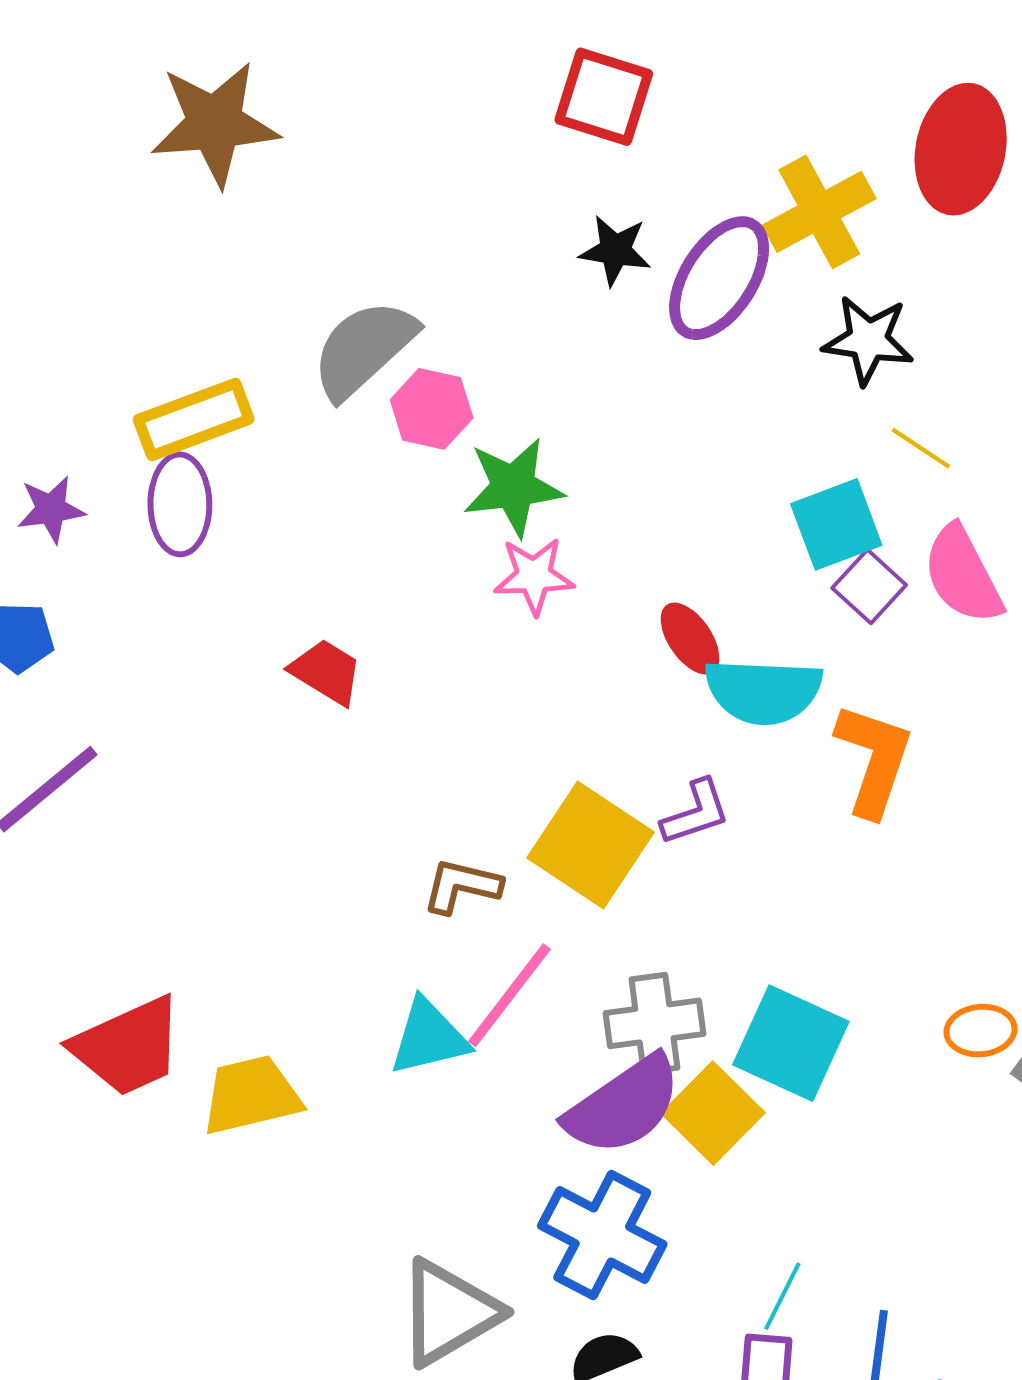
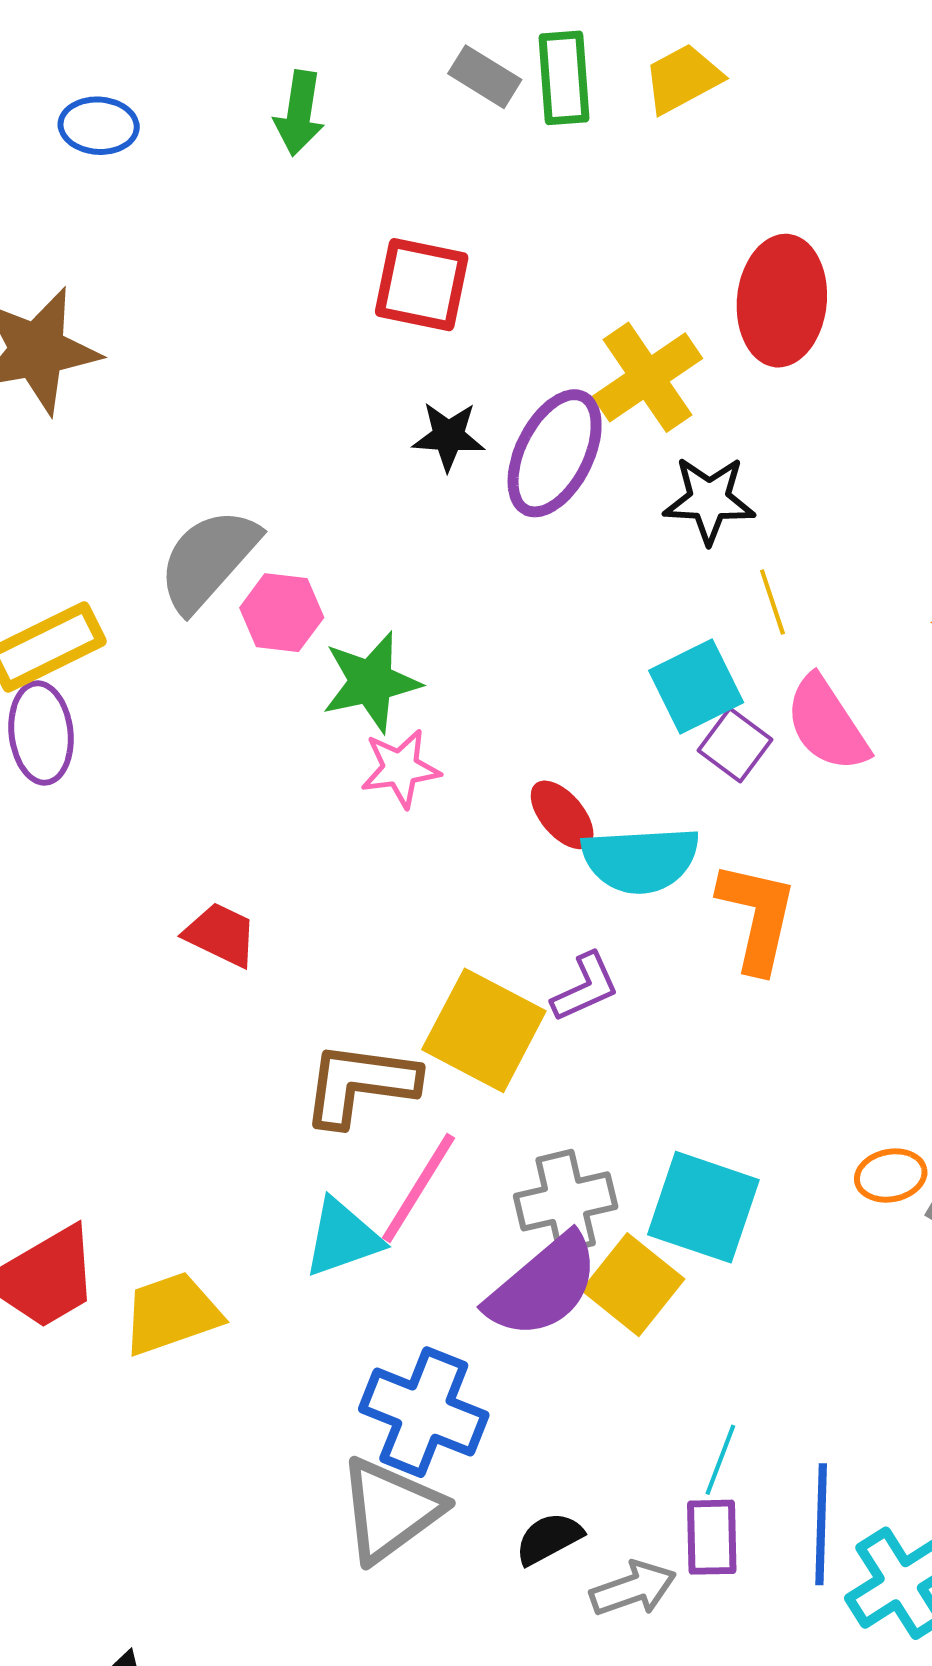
yellow line: (921, 448) -> (772, 602), turned 44
red trapezoid: (326, 672) -> (221, 935), moved
brown L-shape: (462, 886) -> (360, 1084), size x1.5
blue cross: (602, 1235) -> (424, 1412), moved

